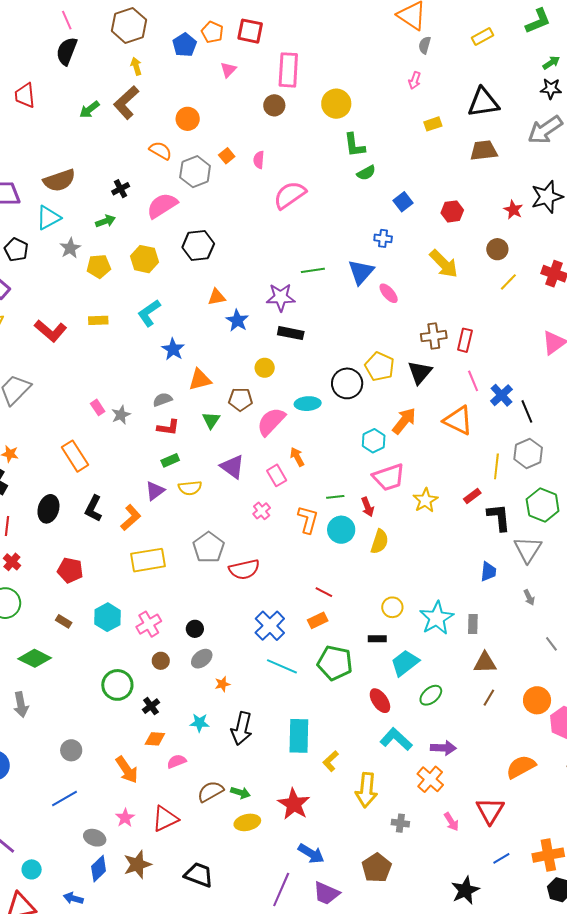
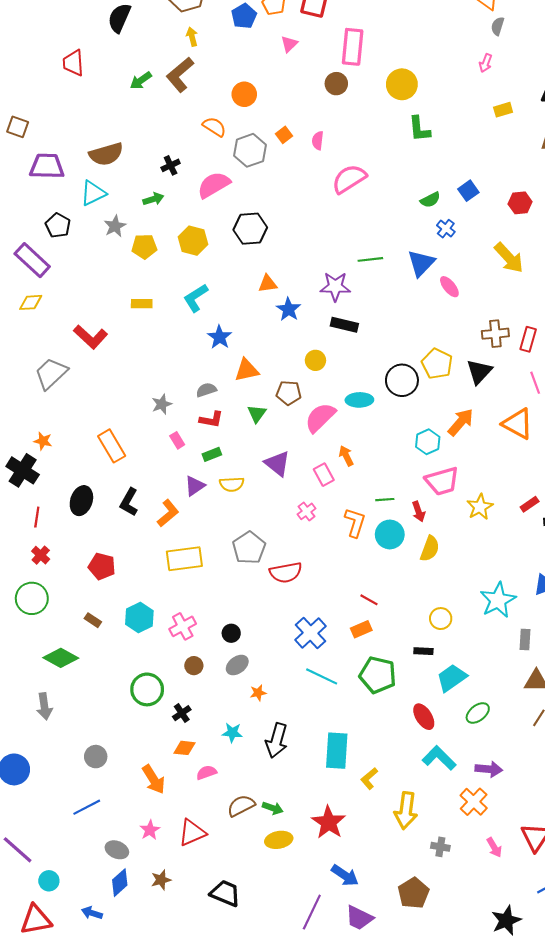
green semicircle: (366, 173) -> (430, 200), moved
blue cross: (383, 238) -> (446, 229), turned 30
red L-shape: (50, 331) -> (91, 337), moved
pink rectangle: (98, 407) -> (177, 440), moved
cyan star: (437, 618) -> (498, 600), moved
brown star: (137, 864) -> (161, 880), size x0.7

